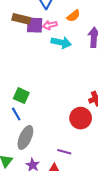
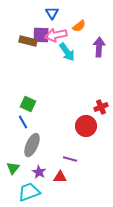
brown rectangle: (21, 19) -> (28, 41), moved
pink arrow: (50, 25) -> (56, 35), size x1.5
cyan arrow: (61, 42) -> (67, 52), turned 42

